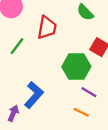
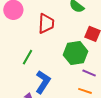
green line: (17, 46) -> (28, 57), moved

